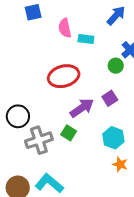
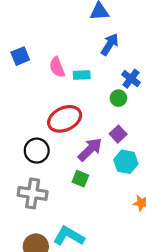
black circle: (18, 116) -> (37, 151), moved
cyan hexagon: (113, 138) -> (126, 162), moved
gray cross: (39, 140) -> (33, 193), moved, turned 36

